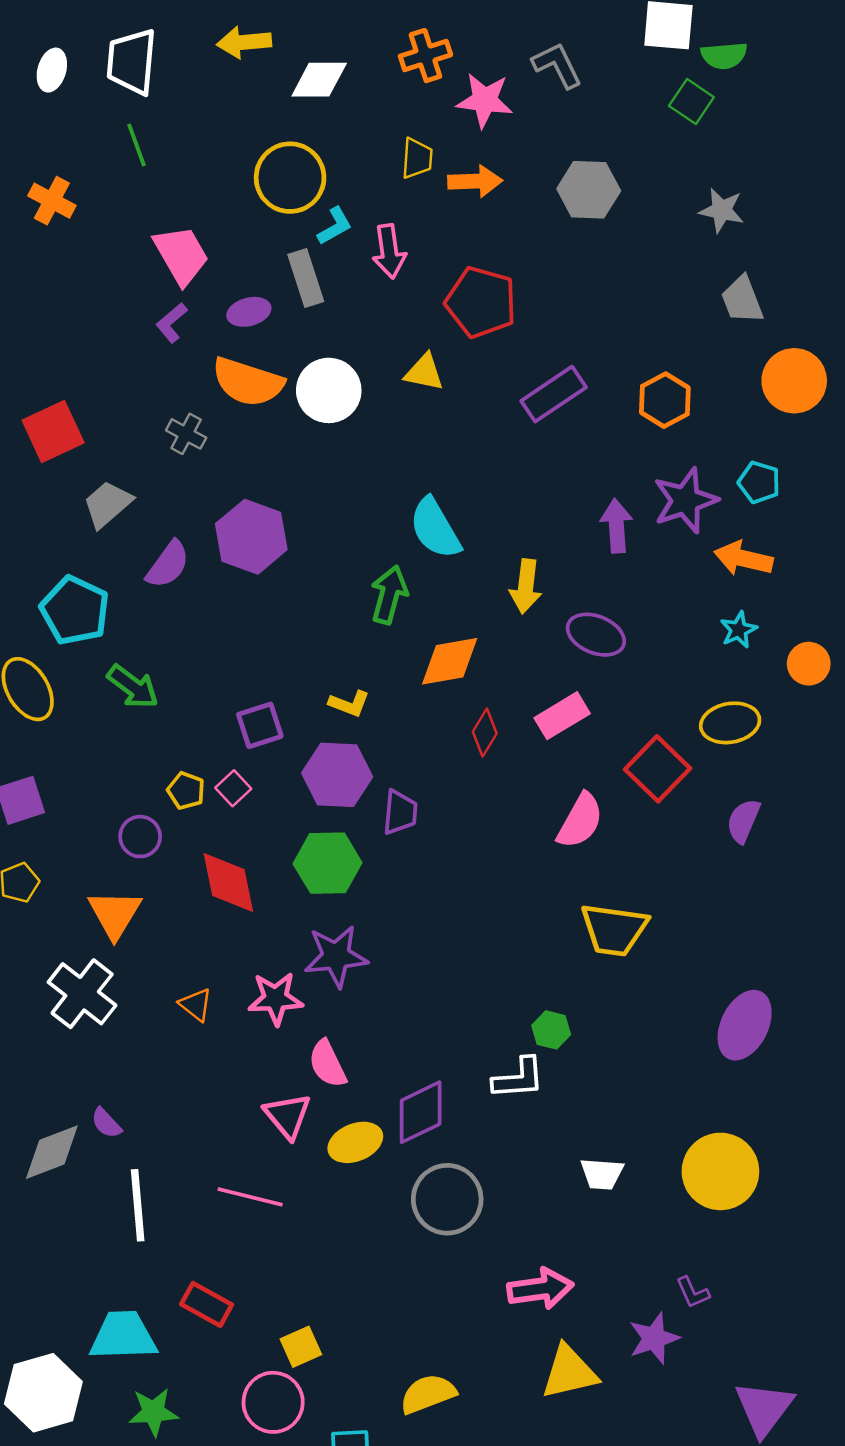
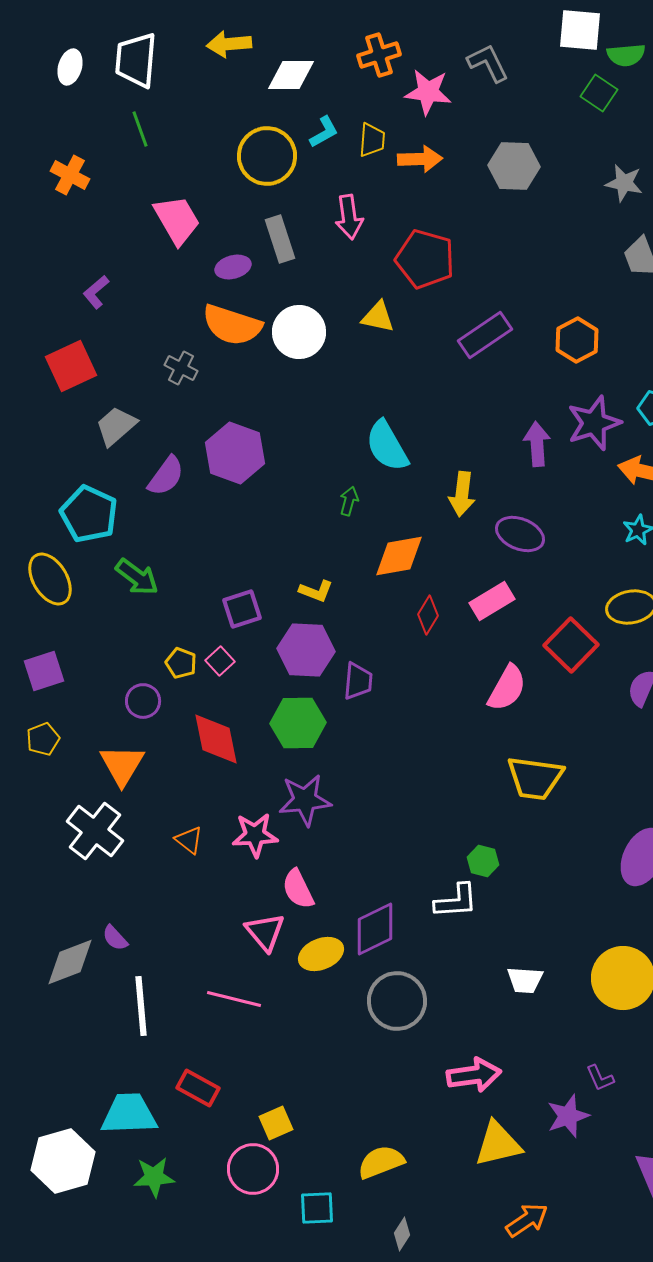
cyan L-shape: (335, 226) -> (324, 132), moved
purple L-shape: (172, 323) -> (96, 292), moved
green arrow: (389, 595) -> (349, 501), size x0.6

